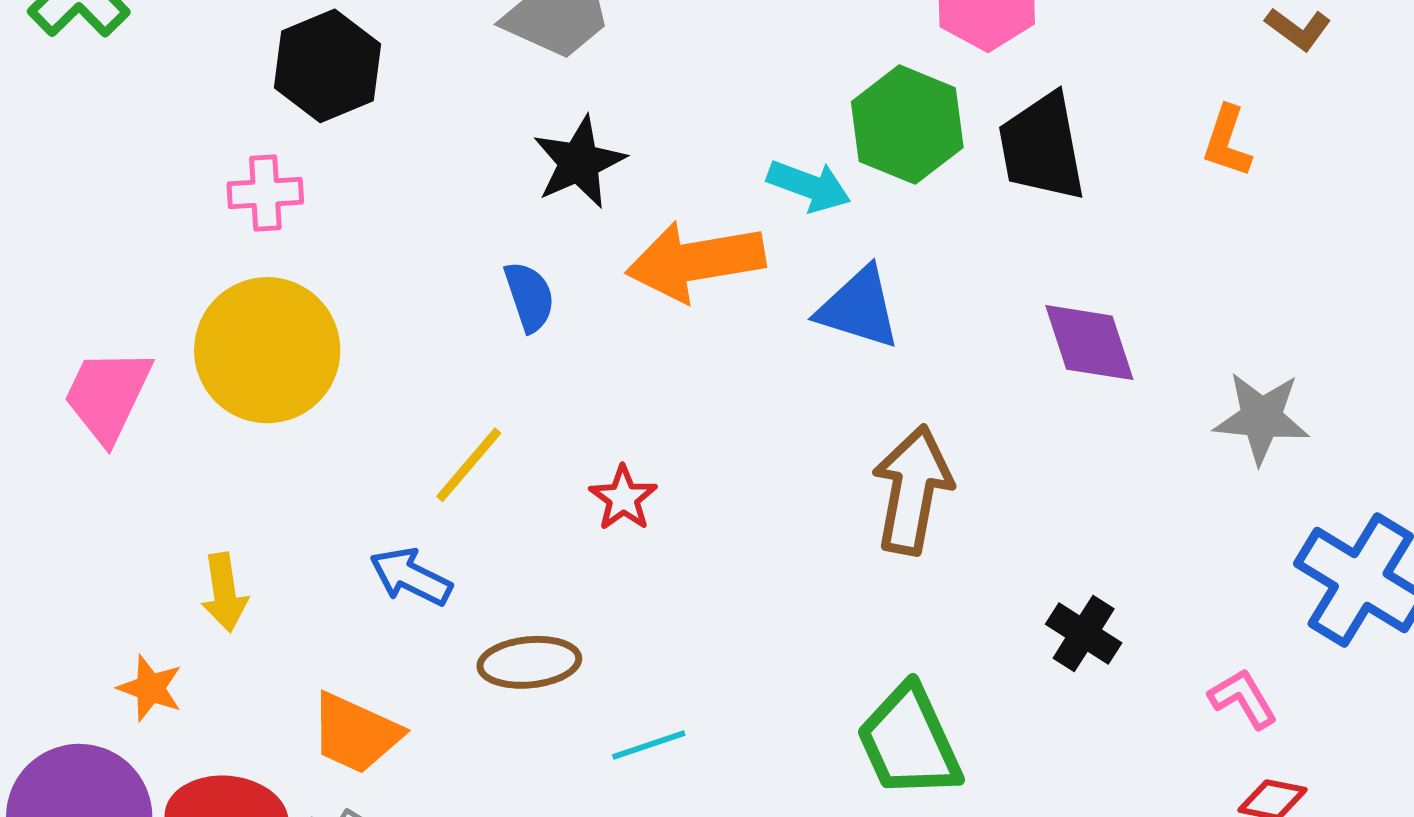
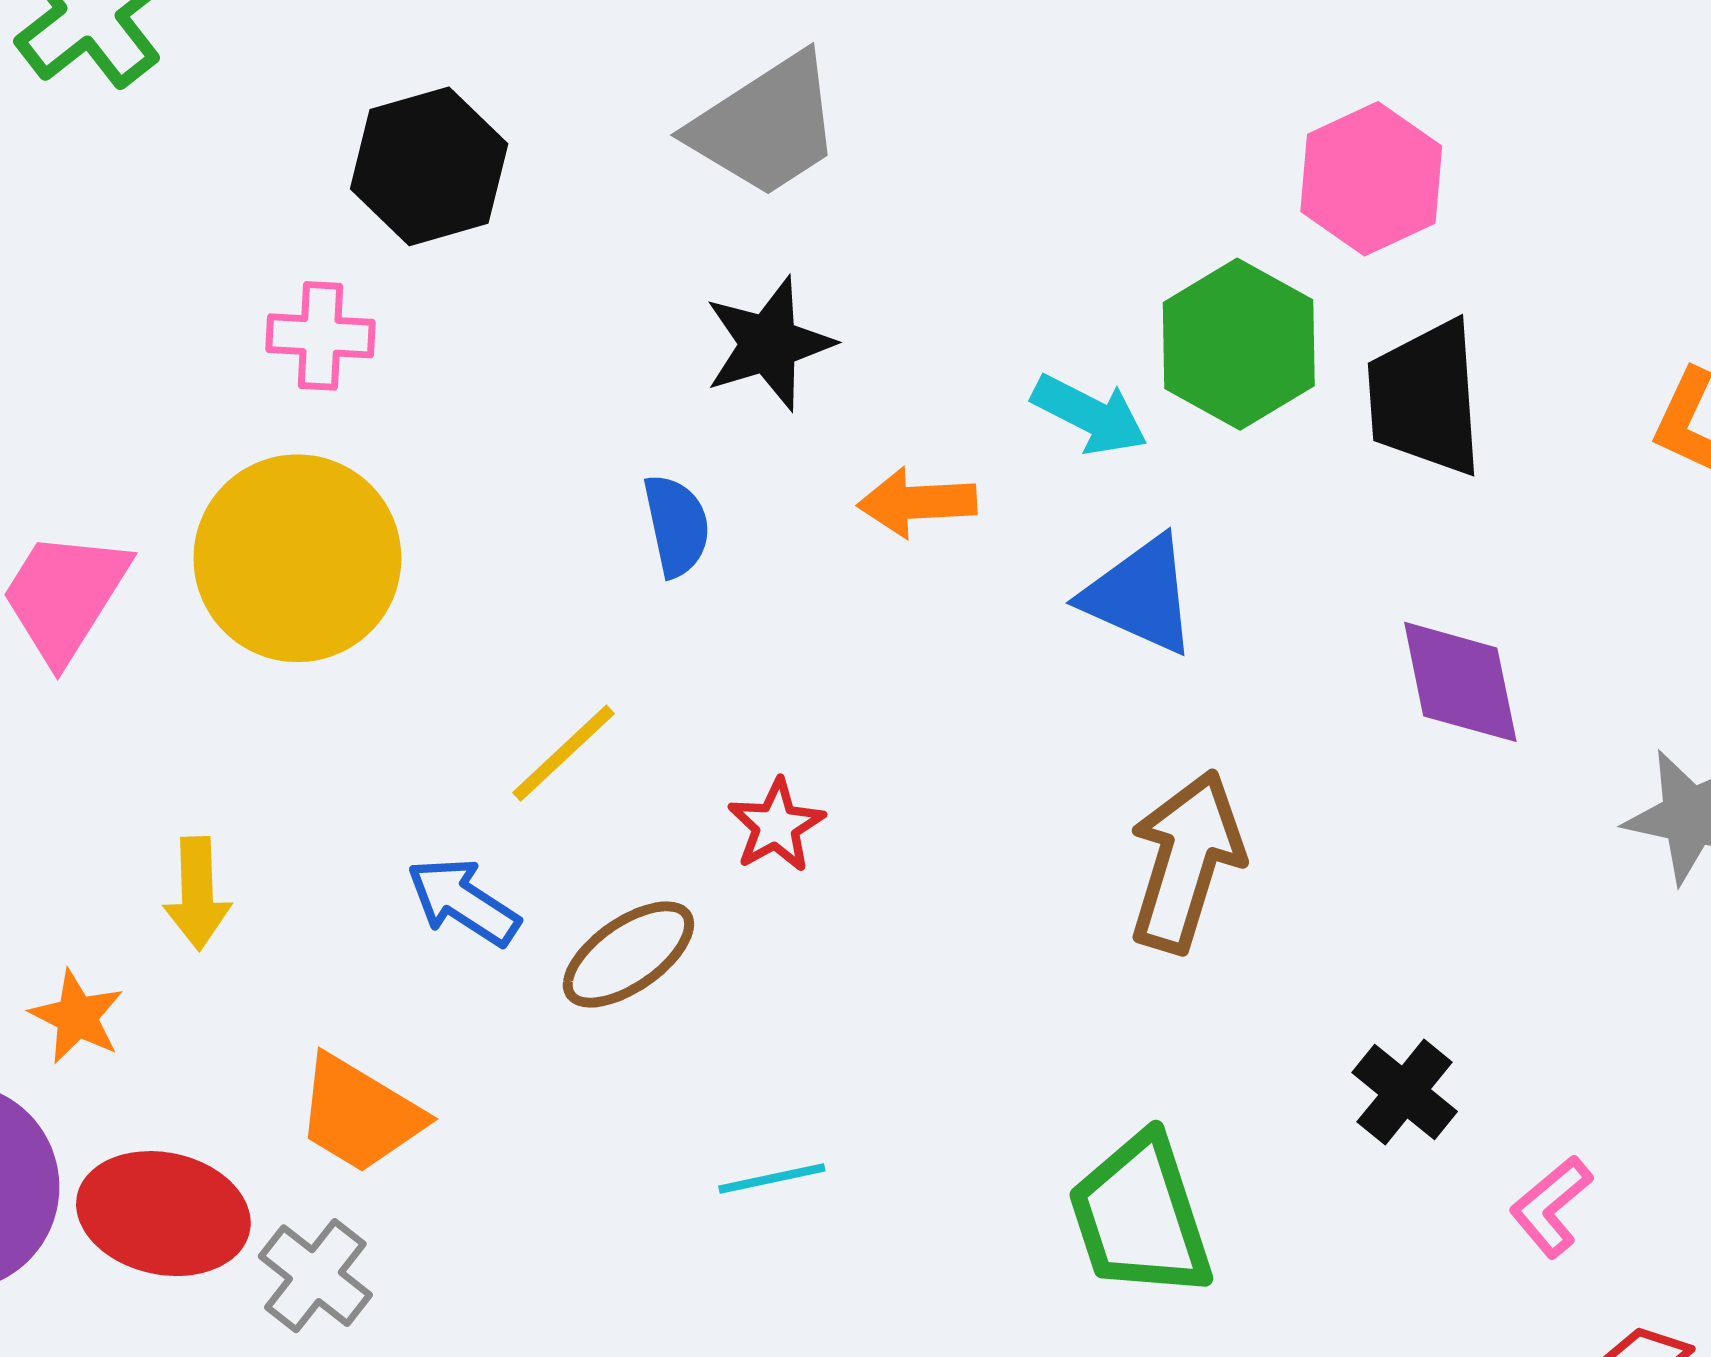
orange arrow: (695, 261) -> (917, 502), size x0.6
brown ellipse: (529, 662) -> (628, 954), moved, turned -36
pink L-shape: (1243, 699) -> (1551, 1207), moved, turned -106

